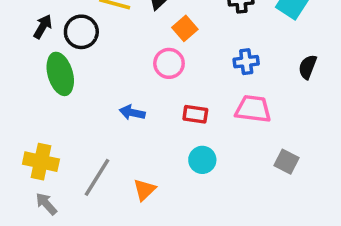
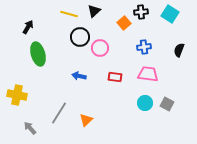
orange square: (185, 28) -> (124, 23), moved
black circle: (81, 32) -> (80, 37), moved
cyan circle: (202, 160) -> (145, 103), moved
yellow cross: (41, 162) -> (17, 95), moved

